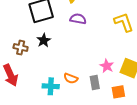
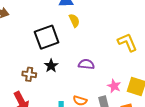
purple semicircle: (78, 19) -> (86, 64), moved

